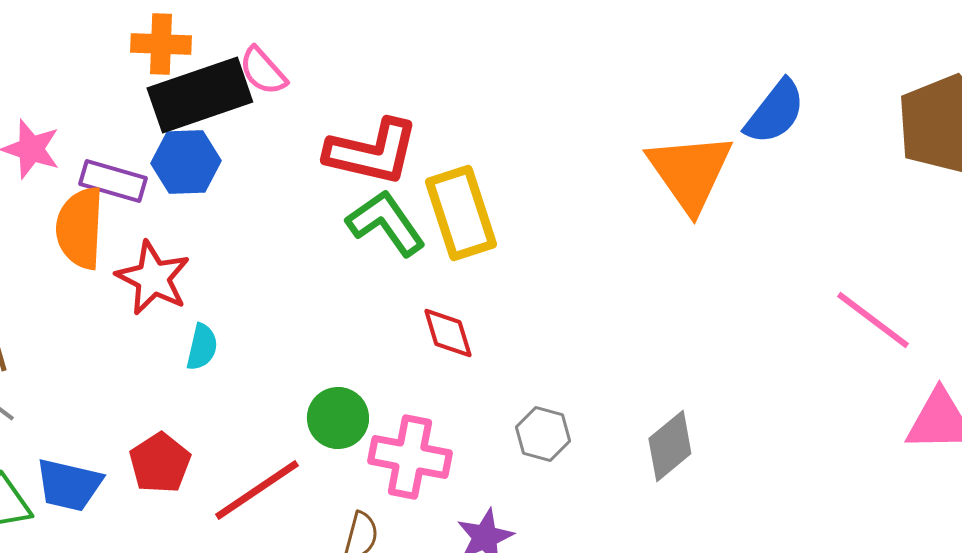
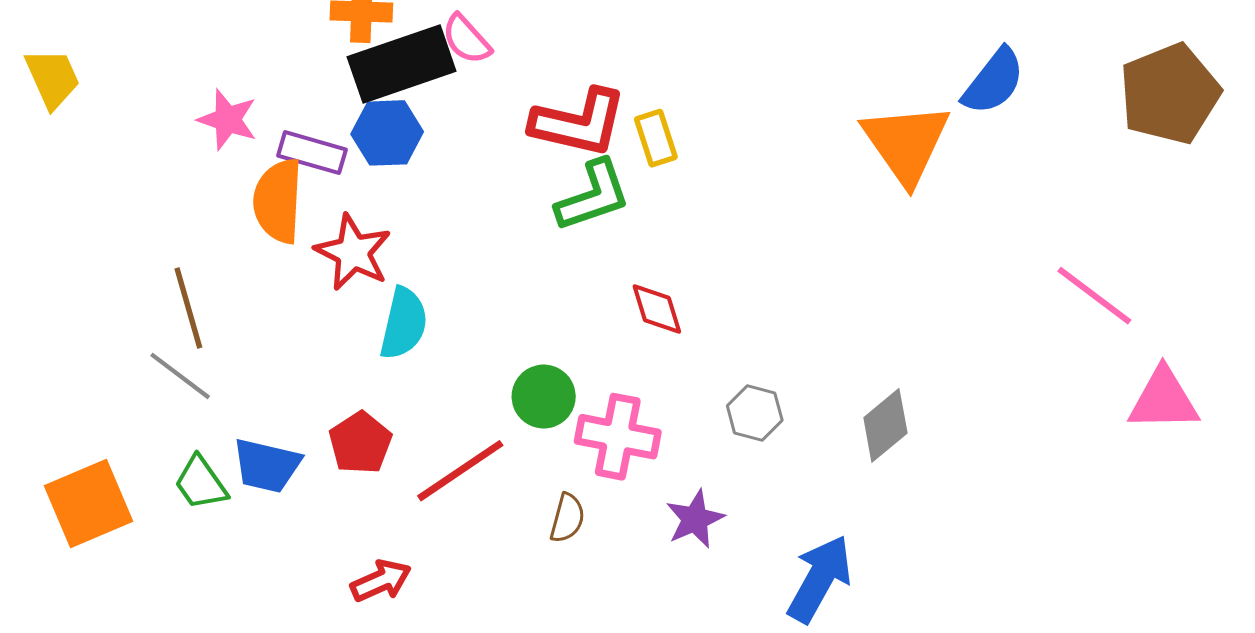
yellow rectangle: (461, 213) -> (656, 138), moved, size x0.6
green L-shape: (386, 223) -> (593, 196), turned 106
cyan semicircle: (202, 347) -> (404, 323), size x1.5

